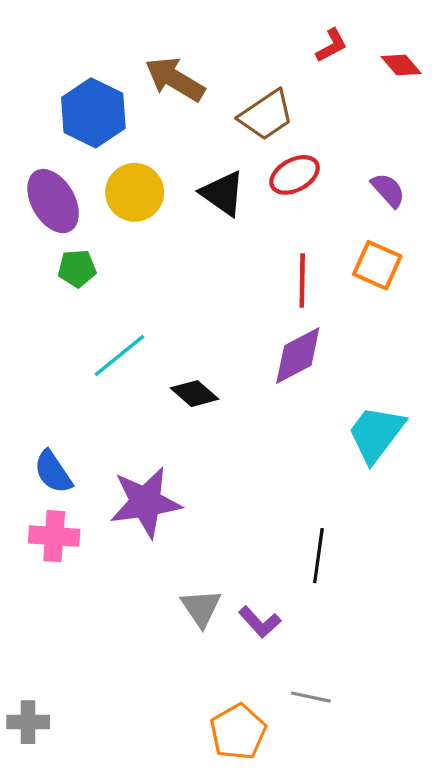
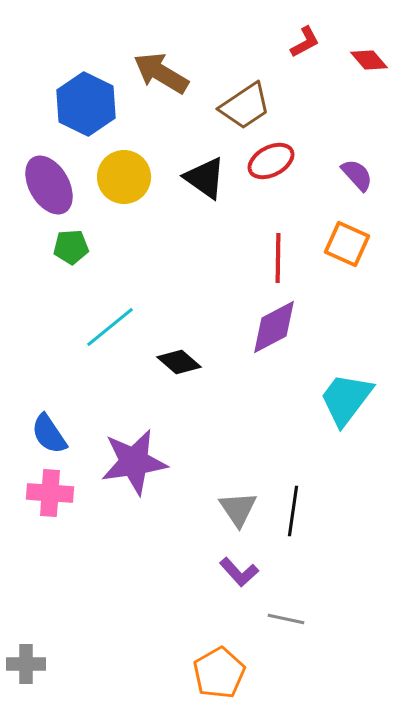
gray triangle: (201, 608) -> (238, 509), moved
gray line: (311, 697) -> (286, 619), moved

